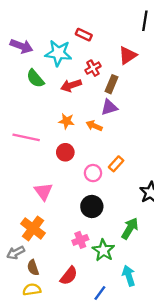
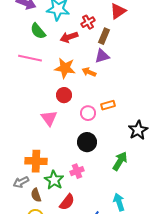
orange star: (66, 121) -> (65, 68), size x1.5
pink line: (26, 137) -> (30, 58), moved
orange rectangle: (116, 164) -> (108, 105), turned 32
pink triangle: (43, 191) -> (49, 118), moved
orange cross: (33, 228) -> (36, 161), turned -35
green star: (103, 250) -> (54, 180), moved

